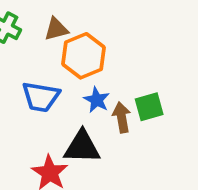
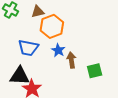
green square: (149, 107) -> (95, 71), moved
black triangle: (82, 147) -> (20, 76), moved

